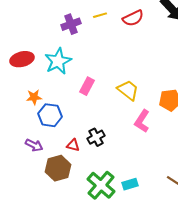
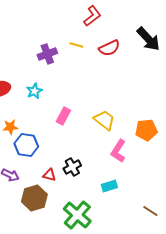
yellow line: (100, 15) -> (76, 45), turned 32
cyan star: (58, 61) -> (34, 91), size x0.6
cyan rectangle: (130, 184) -> (109, 186), moved

